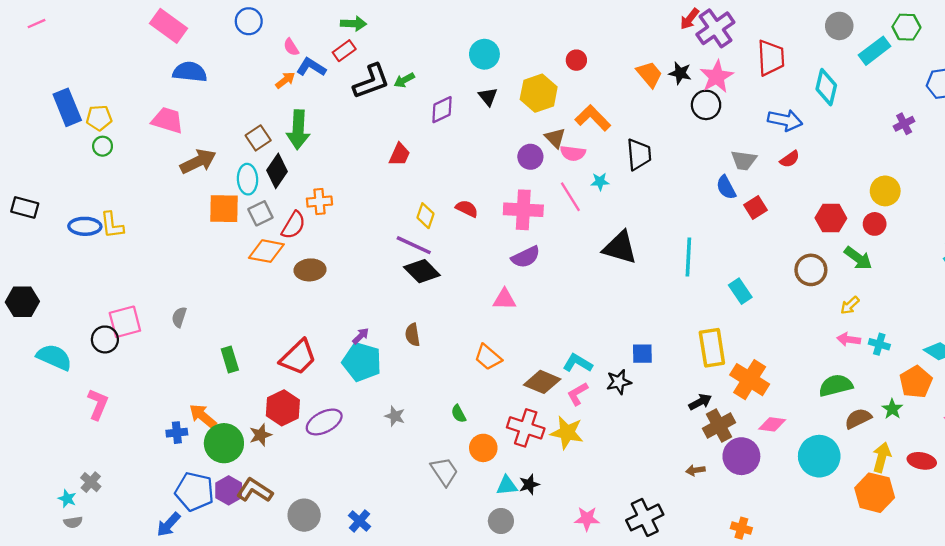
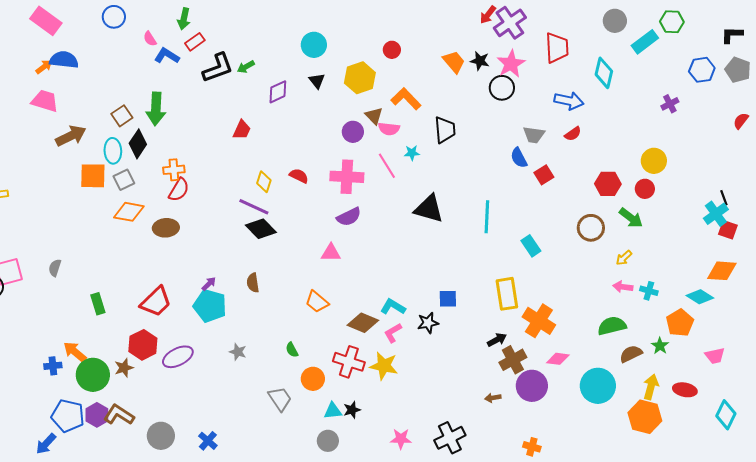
green arrow: (354, 24) -> (184, 19), moved, turned 100
orange arrow: (285, 80) -> (44, 67), moved
red semicircle: (293, 225) -> (179, 190), moved

